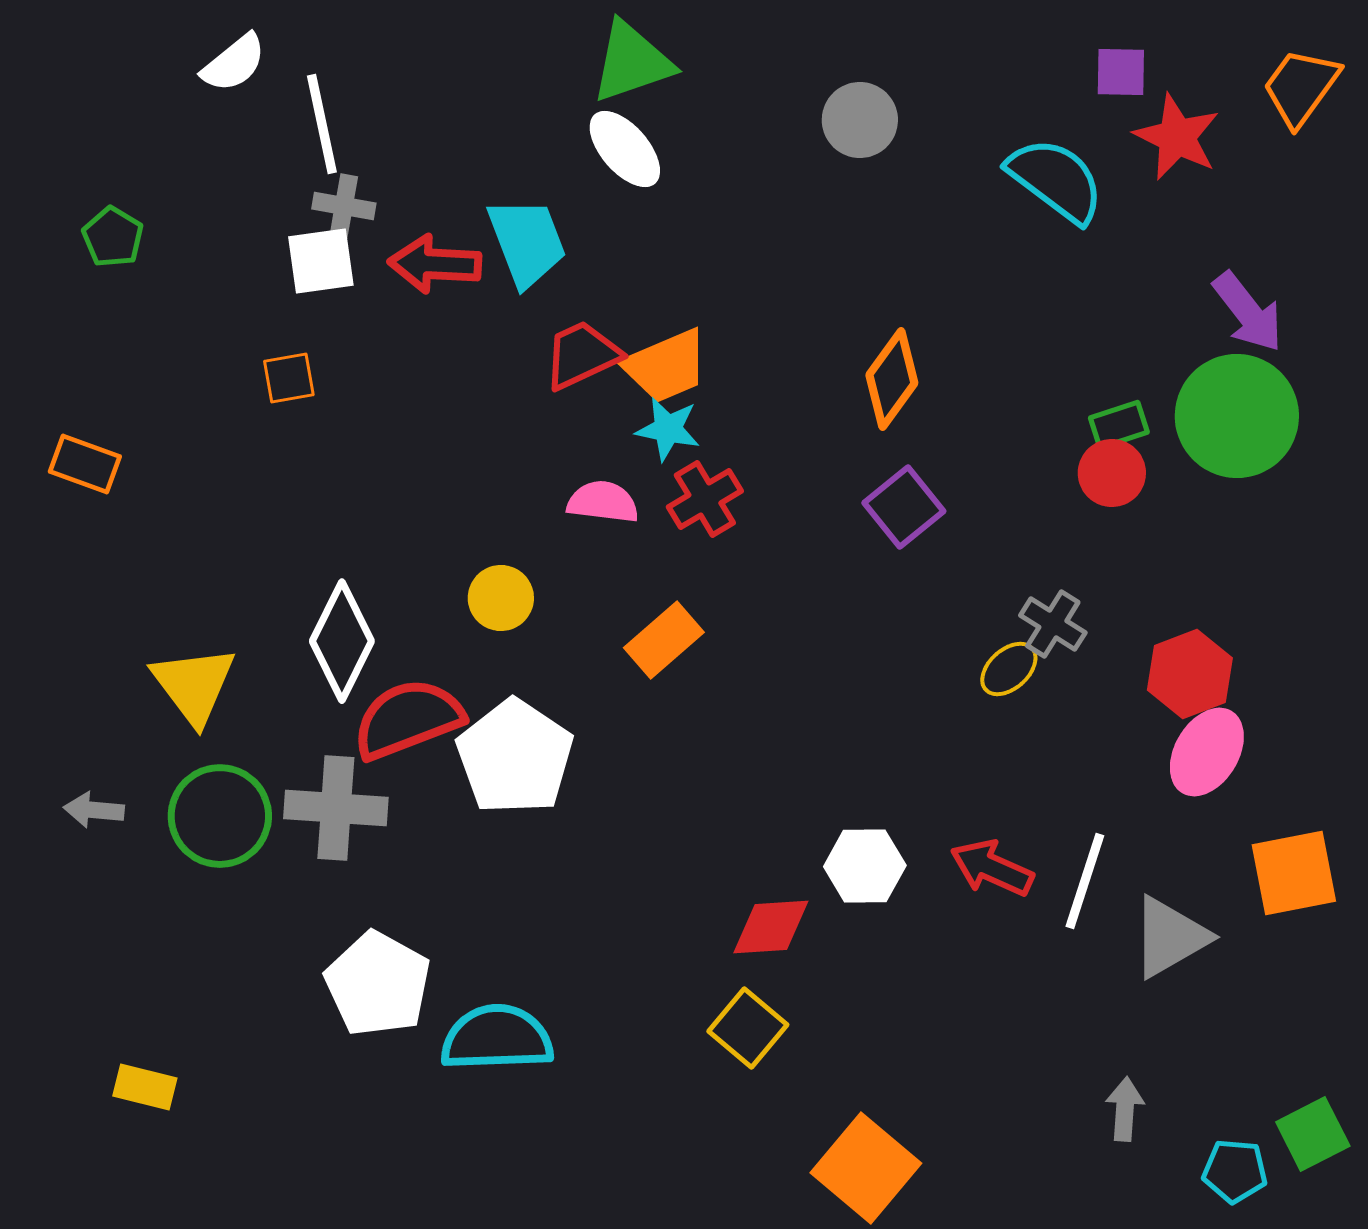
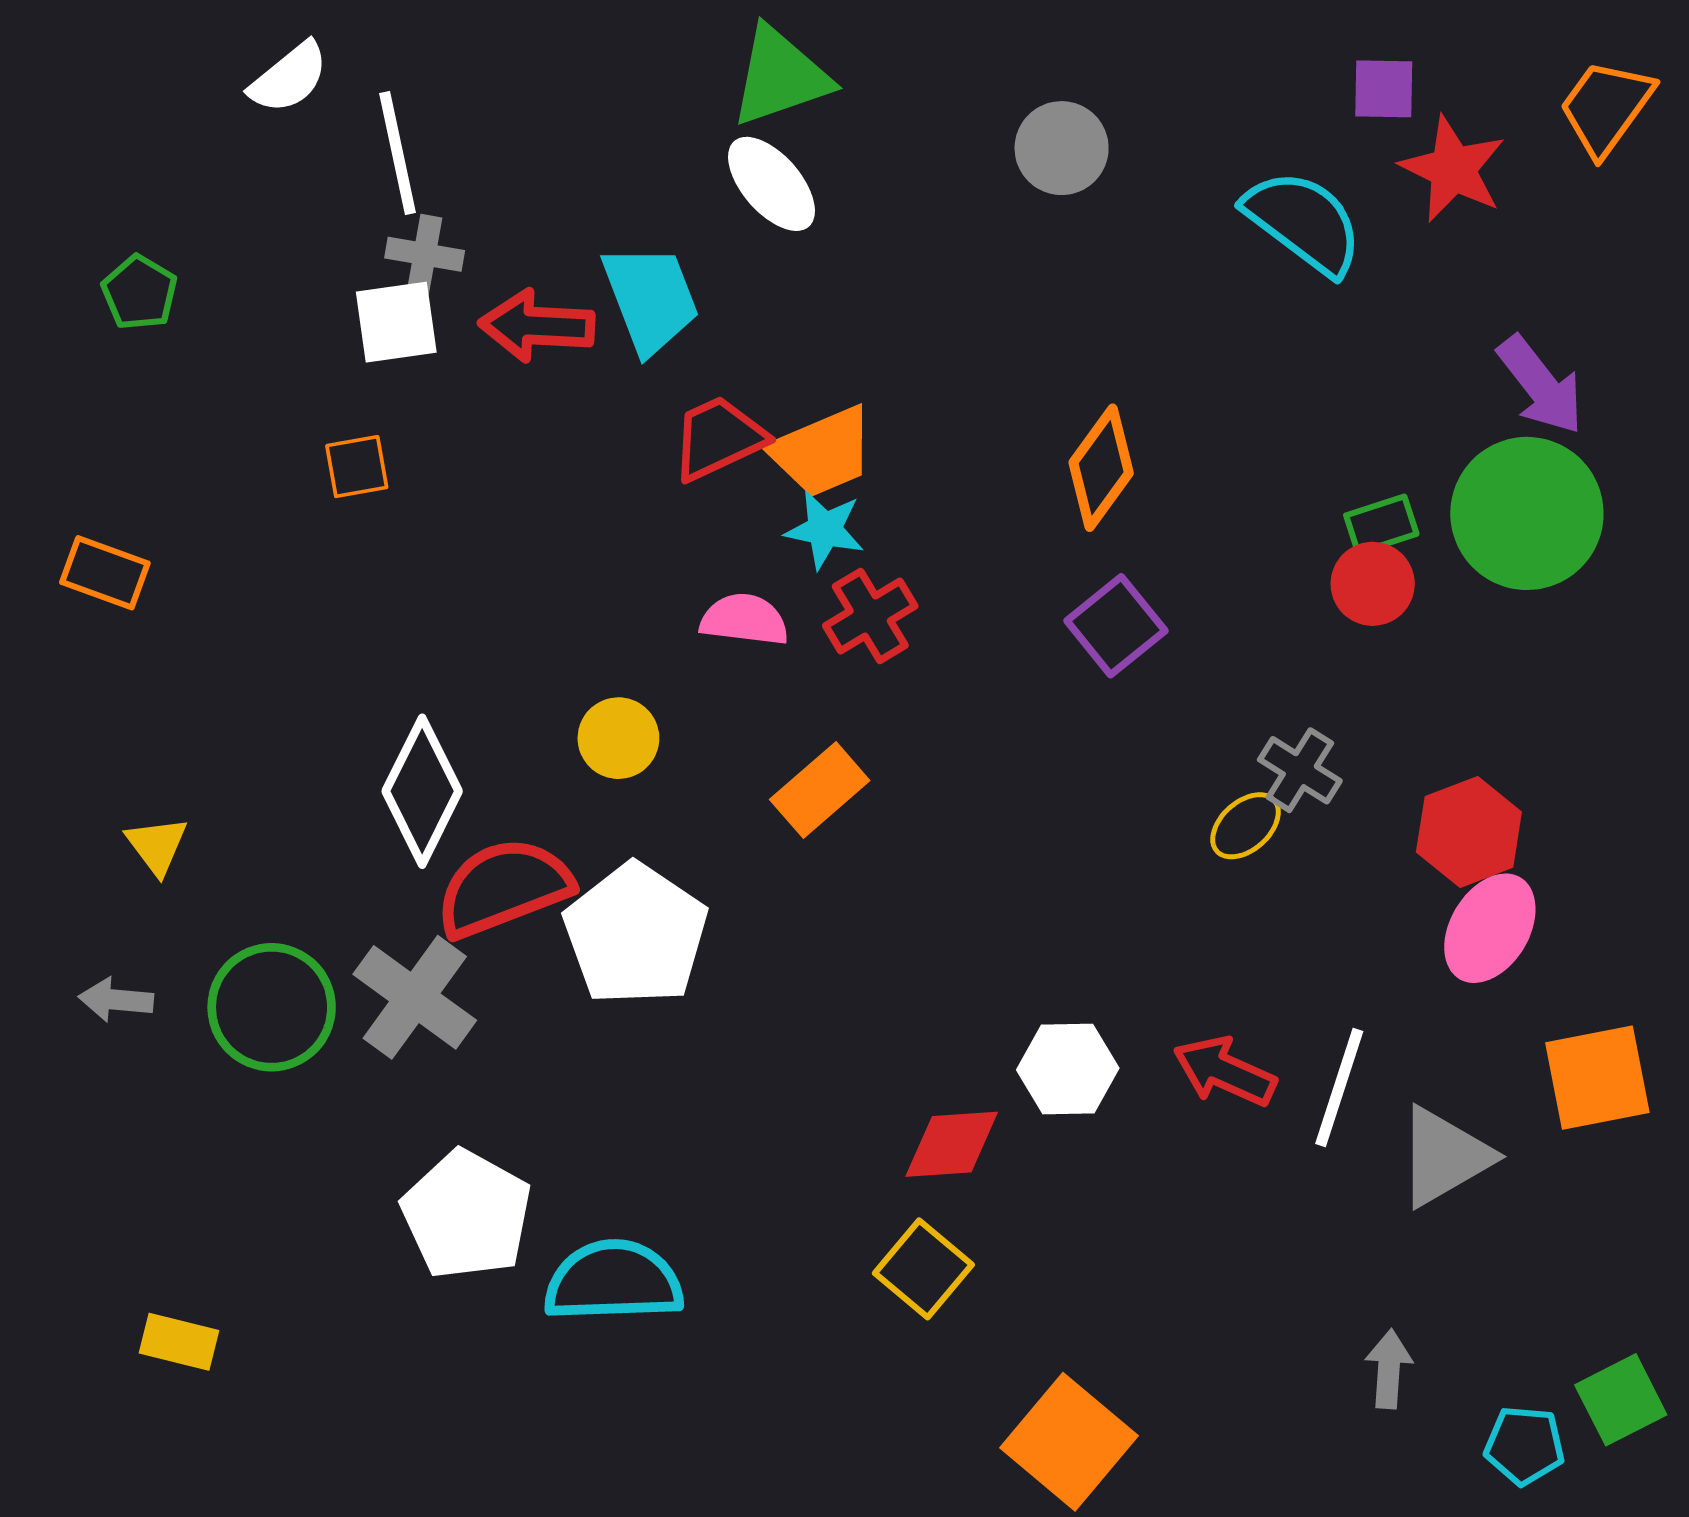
yellow triangle: (194, 685) -> (157, 846), moved, size x0.6
gray cross: (336, 808) -> (415, 997), turned 32

